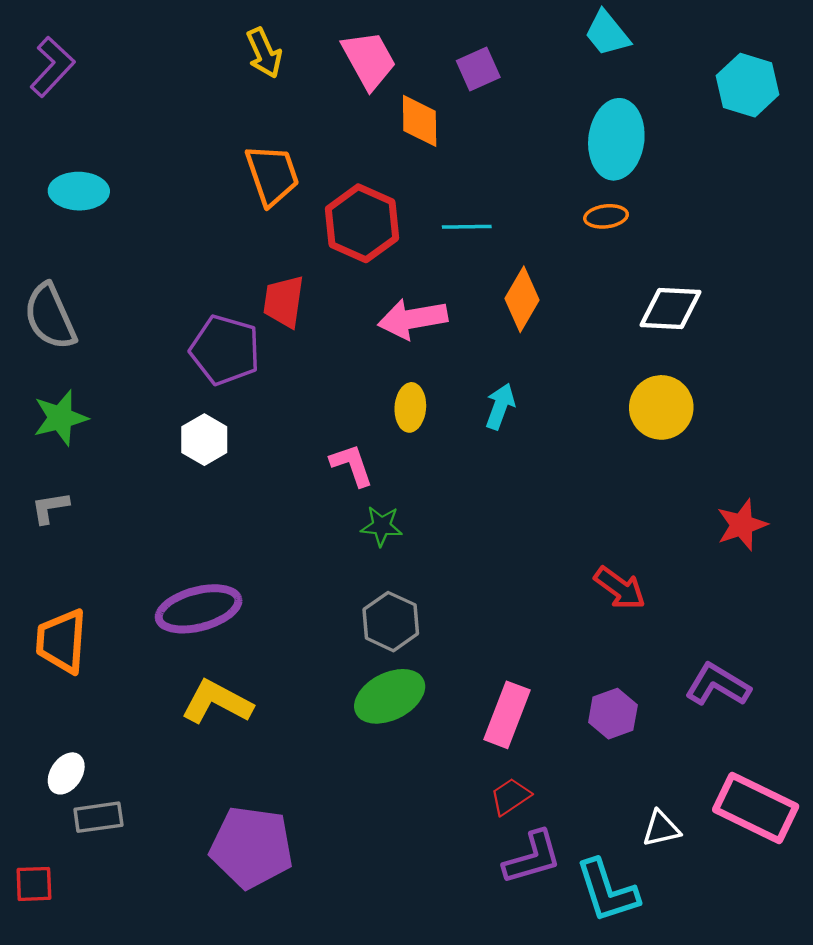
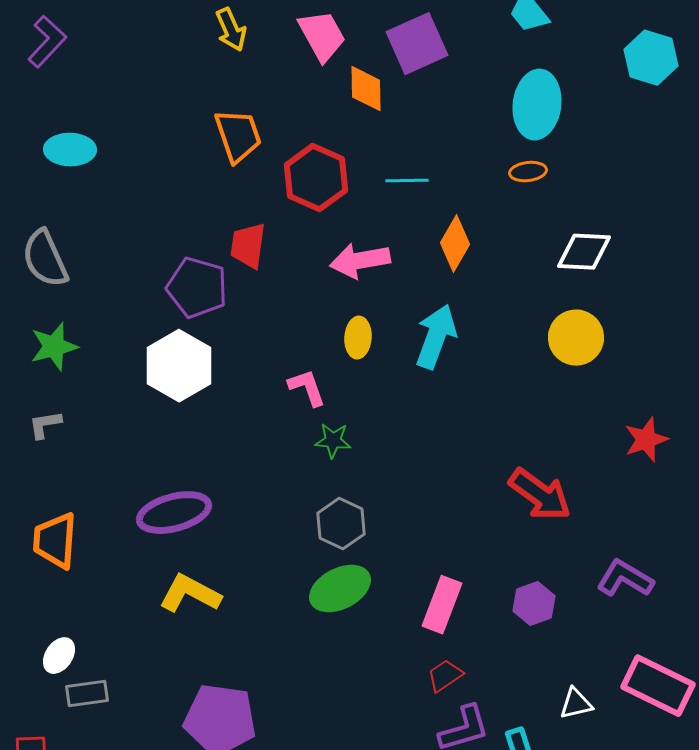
purple square: (478, 69) -> (417, 44), size x1.6
cyan arrow: (500, 406) -> (436, 337), size x1.6
white hexagon: (204, 440) -> (179, 366), size x1.6
red arrow: (620, 588) -> (540, 495), size x1.4

